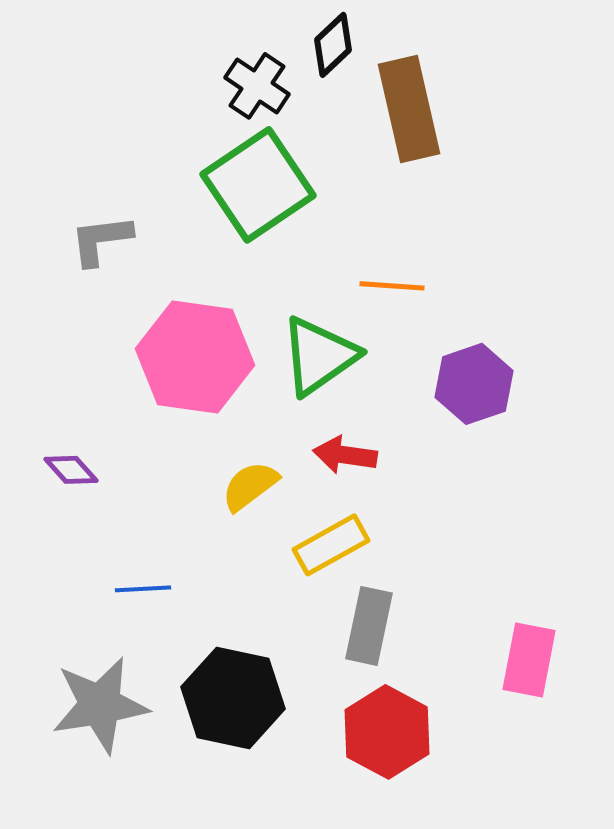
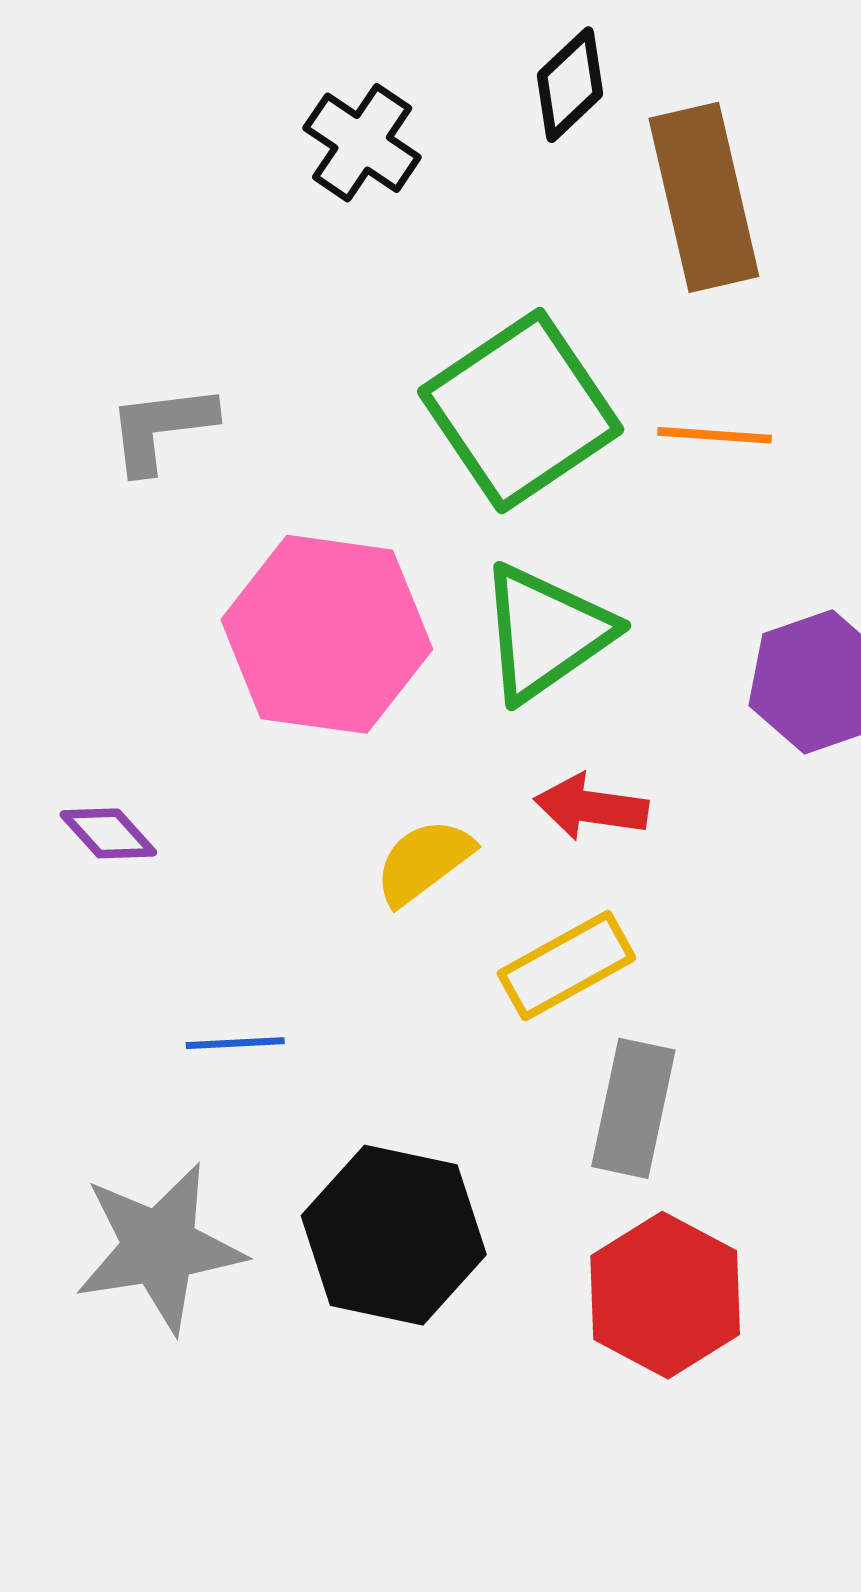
black cross: (257, 86) -> (362, 143), moved
green square: (258, 185) -> (521, 411), moved
orange line: (392, 286) -> (714, 435), moved

